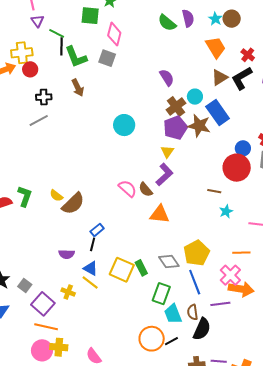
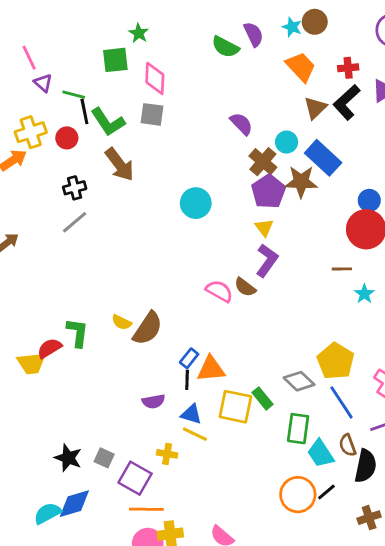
red cross: (248, 55) -> (348, 68), turned -32
red circle: (30, 69) -> (67, 138), moved
brown arrow: (78, 88) -> (120, 165), size x1.4
orange triangle: (160, 214) -> (211, 369), moved

